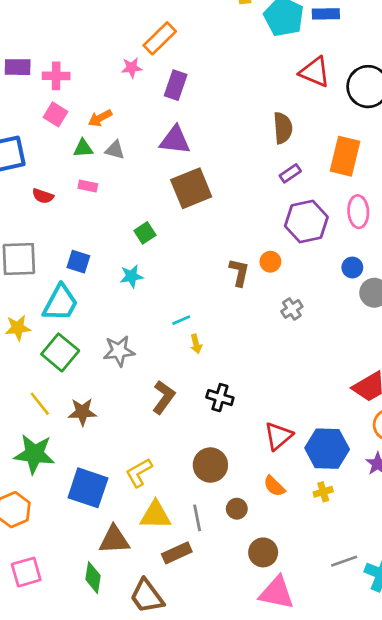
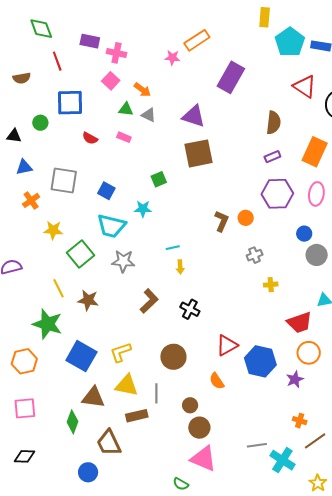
purple rectangle: (176, 85) -> (231, 77), moved, size x1.4
orange arrow: (100, 118) -> (142, 90), turned -126
cyan trapezoid: (60, 303) -> (111, 226), moved, turned 64
yellow cross: (323, 492) -> (271, 285), moved
brown circle: (237, 509) -> (190, 405), moved

